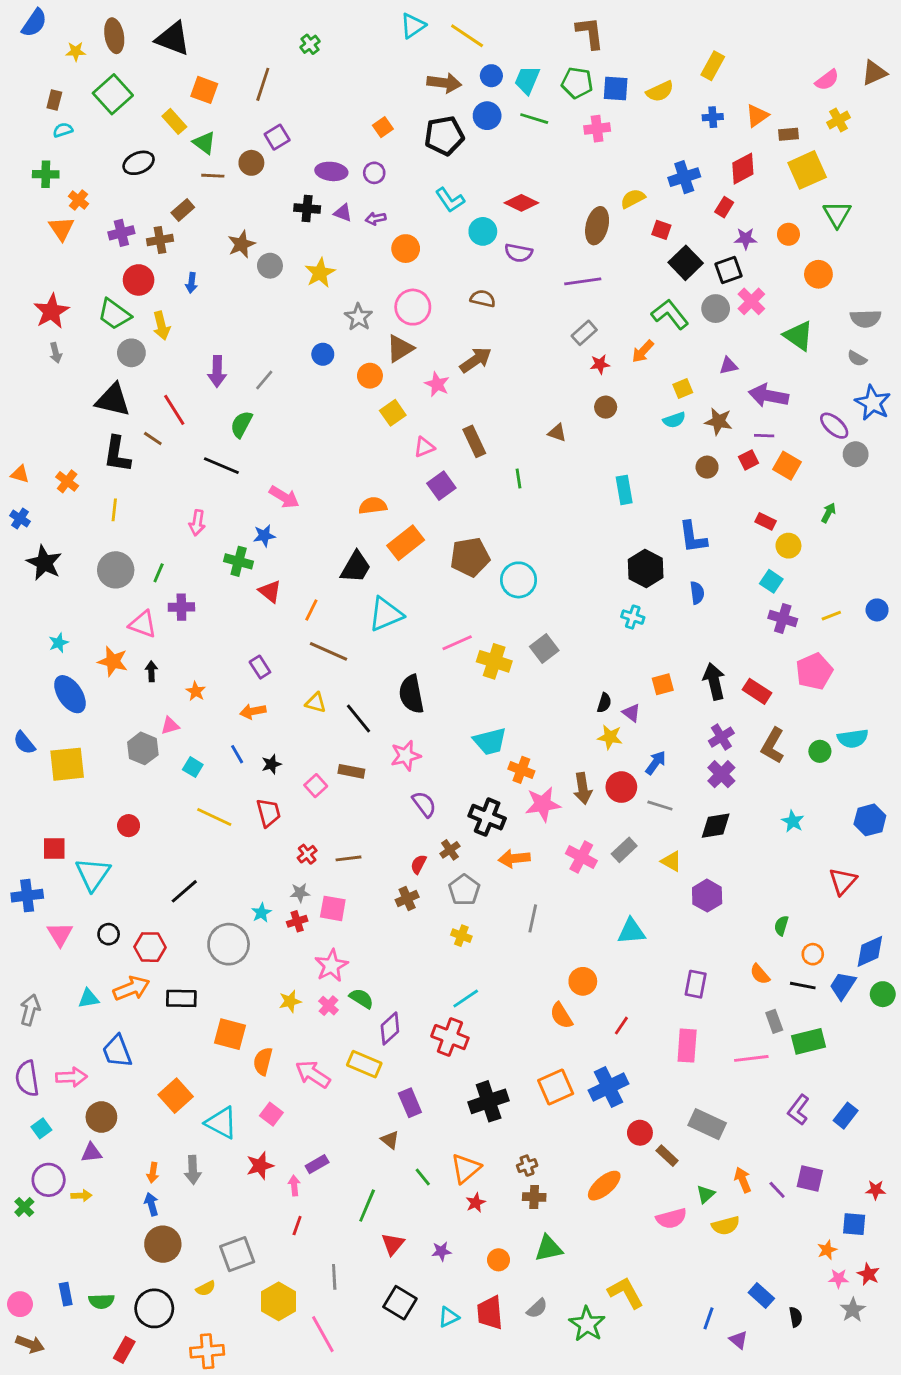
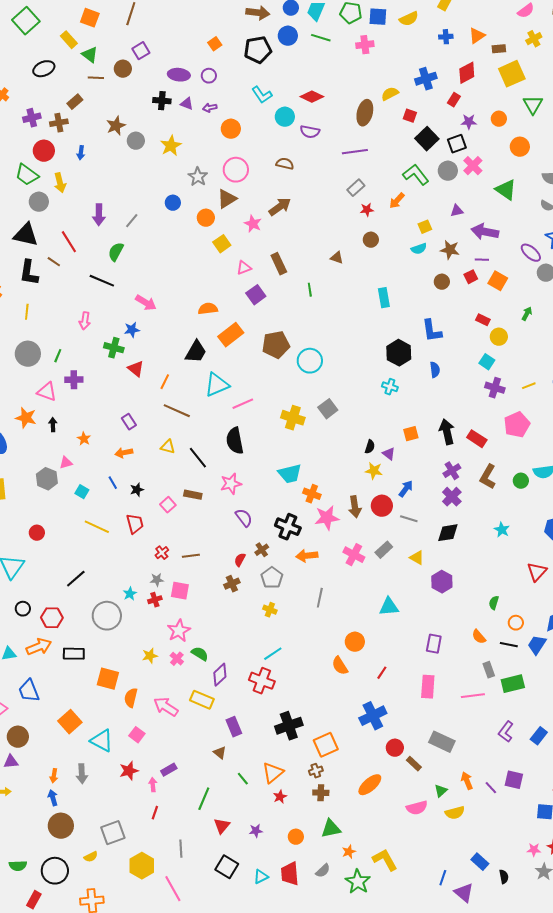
pink line: (457, 643) -> (243, 404), moved
orange square: (556, 1087) -> (326, 745), moved
orange star: (827, 1250) -> (349, 852), moved
purple triangle: (738, 1340) -> (464, 893), size x1.5

